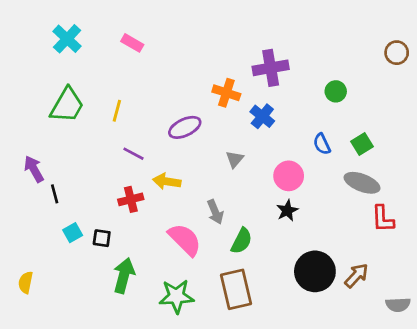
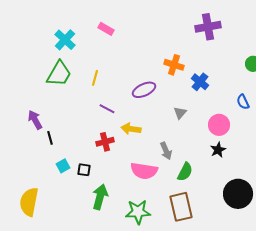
cyan cross: (67, 39) -> (65, 40), moved
purple cross: (271, 68) -> (208, 27), moved
pink semicircle: (185, 240) -> (144, 171), turned 144
yellow semicircle: (26, 282) -> (29, 202), size x1.8

